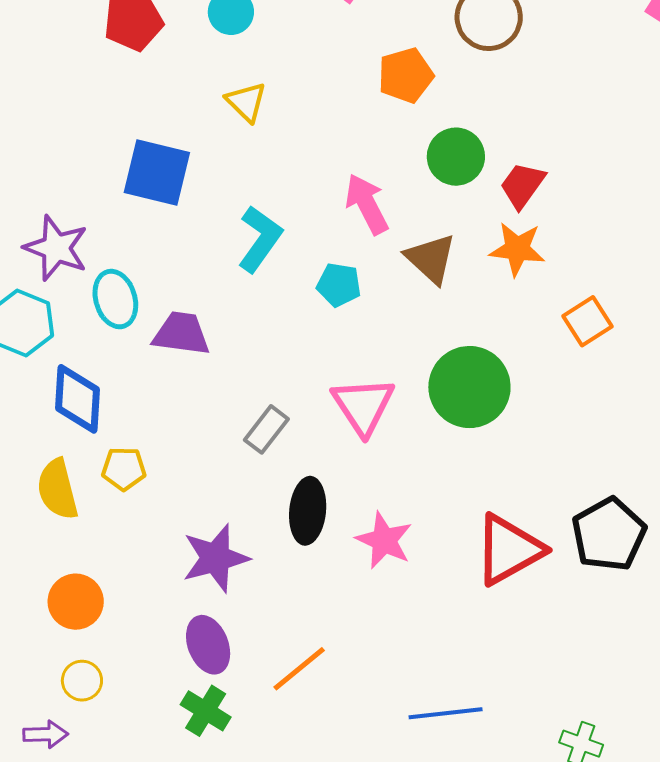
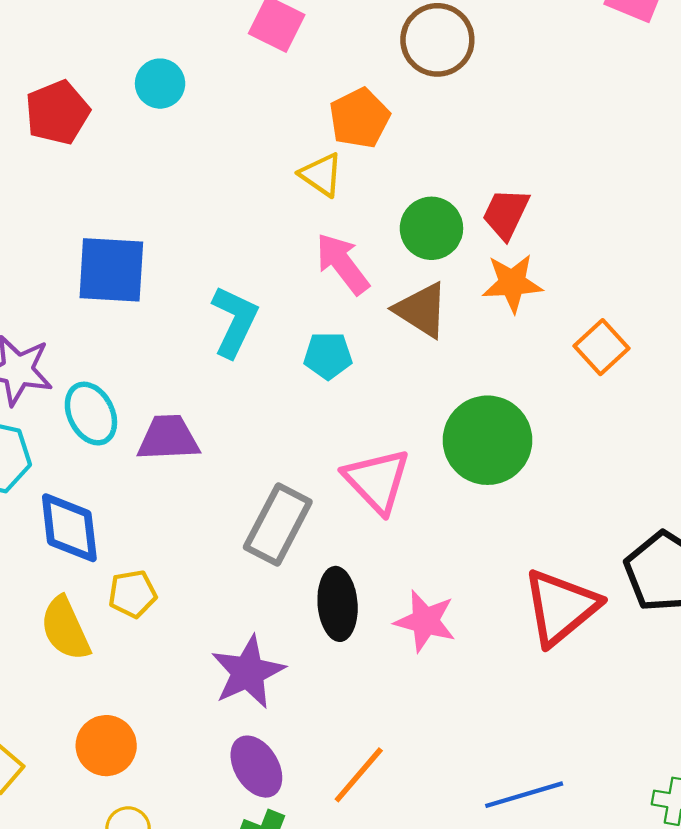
yellow triangle: (246, 102) -> (321, 175), moved
green circle: (456, 157) -> (431, 228), moved
gray rectangle: (266, 429) -> (278, 524), size x1.5

